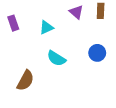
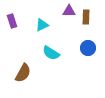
brown rectangle: (101, 11) -> (86, 17), moved
purple triangle: (76, 12) -> (69, 11), turned -40

